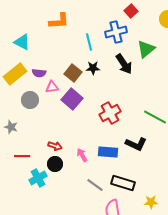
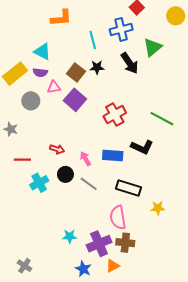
cyan triangle: (22, 42) -> (42, 52), moved
black circle: (55, 164) -> (65, 174), moved
gray line: (95, 185) -> (89, 184), moved

